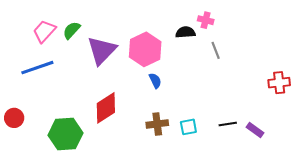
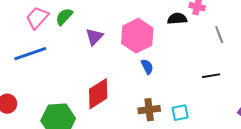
purple triangle: (102, 50) -> (94, 37), size x0.6
gray line: (216, 50) -> (219, 35), moved
black line: (228, 124) -> (211, 76), moved

